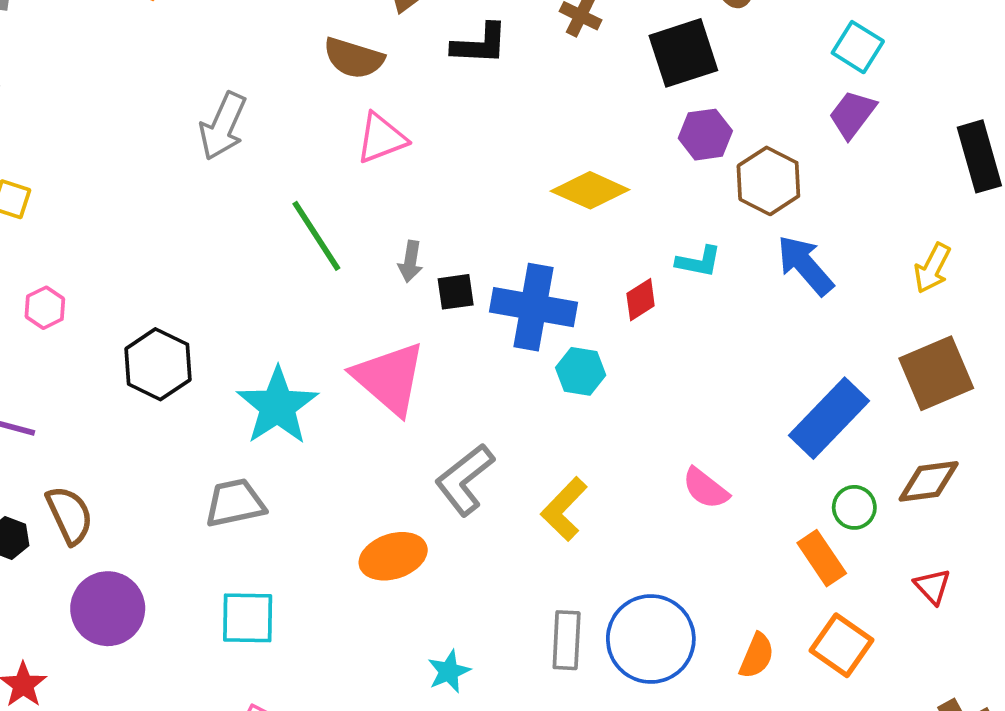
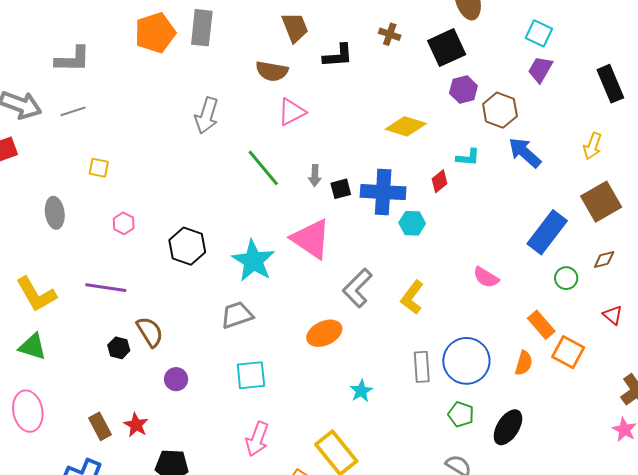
brown diamond: (929, 481) -> (604, 260), size x0.7
orange rectangle: (822, 558) -> (541, 325), moved
purple circle: (108, 609) -> (176, 379), size x0.6

